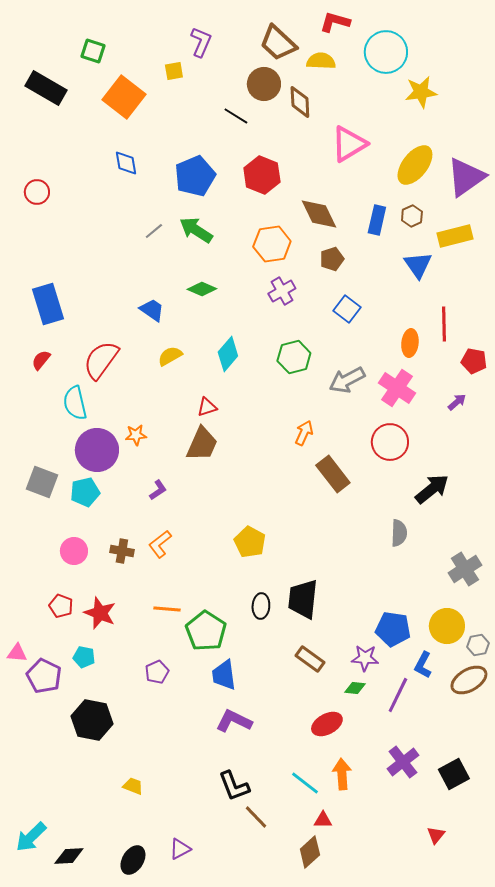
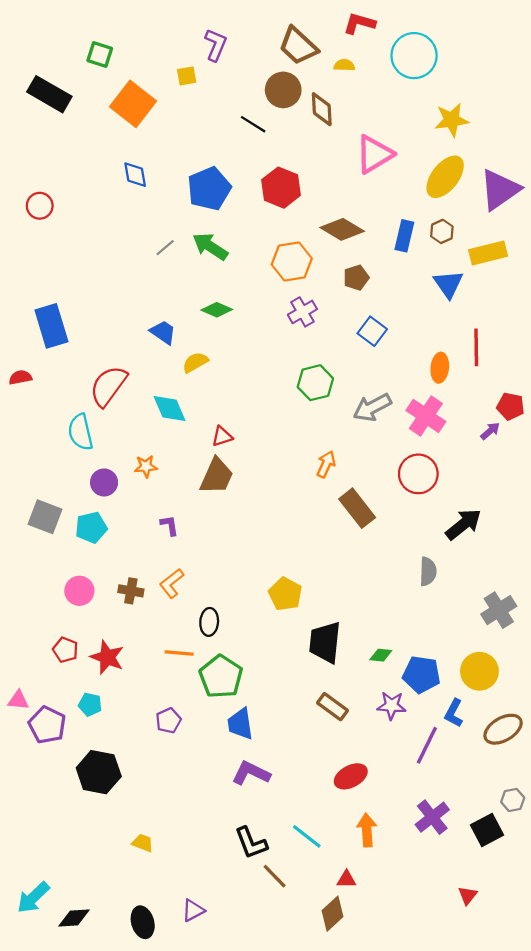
yellow semicircle: (321, 61) -> (344, 65), size x0.7
yellow star: (421, 92) -> (452, 120), moved
brown diamond: (319, 214) -> (342, 229), turned -33
cyan diamond: (228, 354) -> (169, 408), moved, turned -64
yellow semicircle: (170, 356) -> (195, 362), moved
red semicircle: (41, 360) -> (20, 377), moved, turned 40
red pentagon: (474, 361) -> (511, 406), moved
purple circle: (97, 450) -> (104, 482), size x0.6
purple L-shape: (158, 490) -> (169, 525), turned -65
yellow pentagon: (250, 542) -> (285, 594), moved
black ellipse: (261, 606) -> (209, 622), moved
gray hexagon: (478, 645) -> (513, 800), moved
green diamond: (355, 688) -> (381, 655), moved
cyan line: (305, 783) -> (307, 836), moved
black ellipse: (133, 860) -> (143, 922), turned -48

